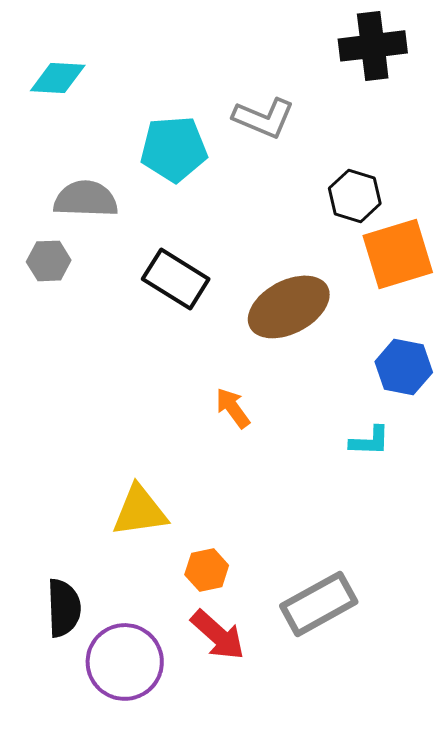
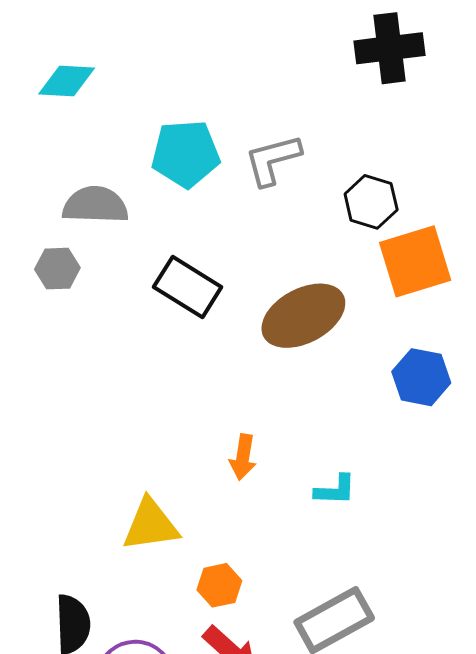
gray L-shape: (264, 118) -> (273, 160), moved, turned 142
orange arrow: (233, 408) -> (243, 457), moved, turned -135
cyan L-shape: (370, 441) -> (335, 490), moved

